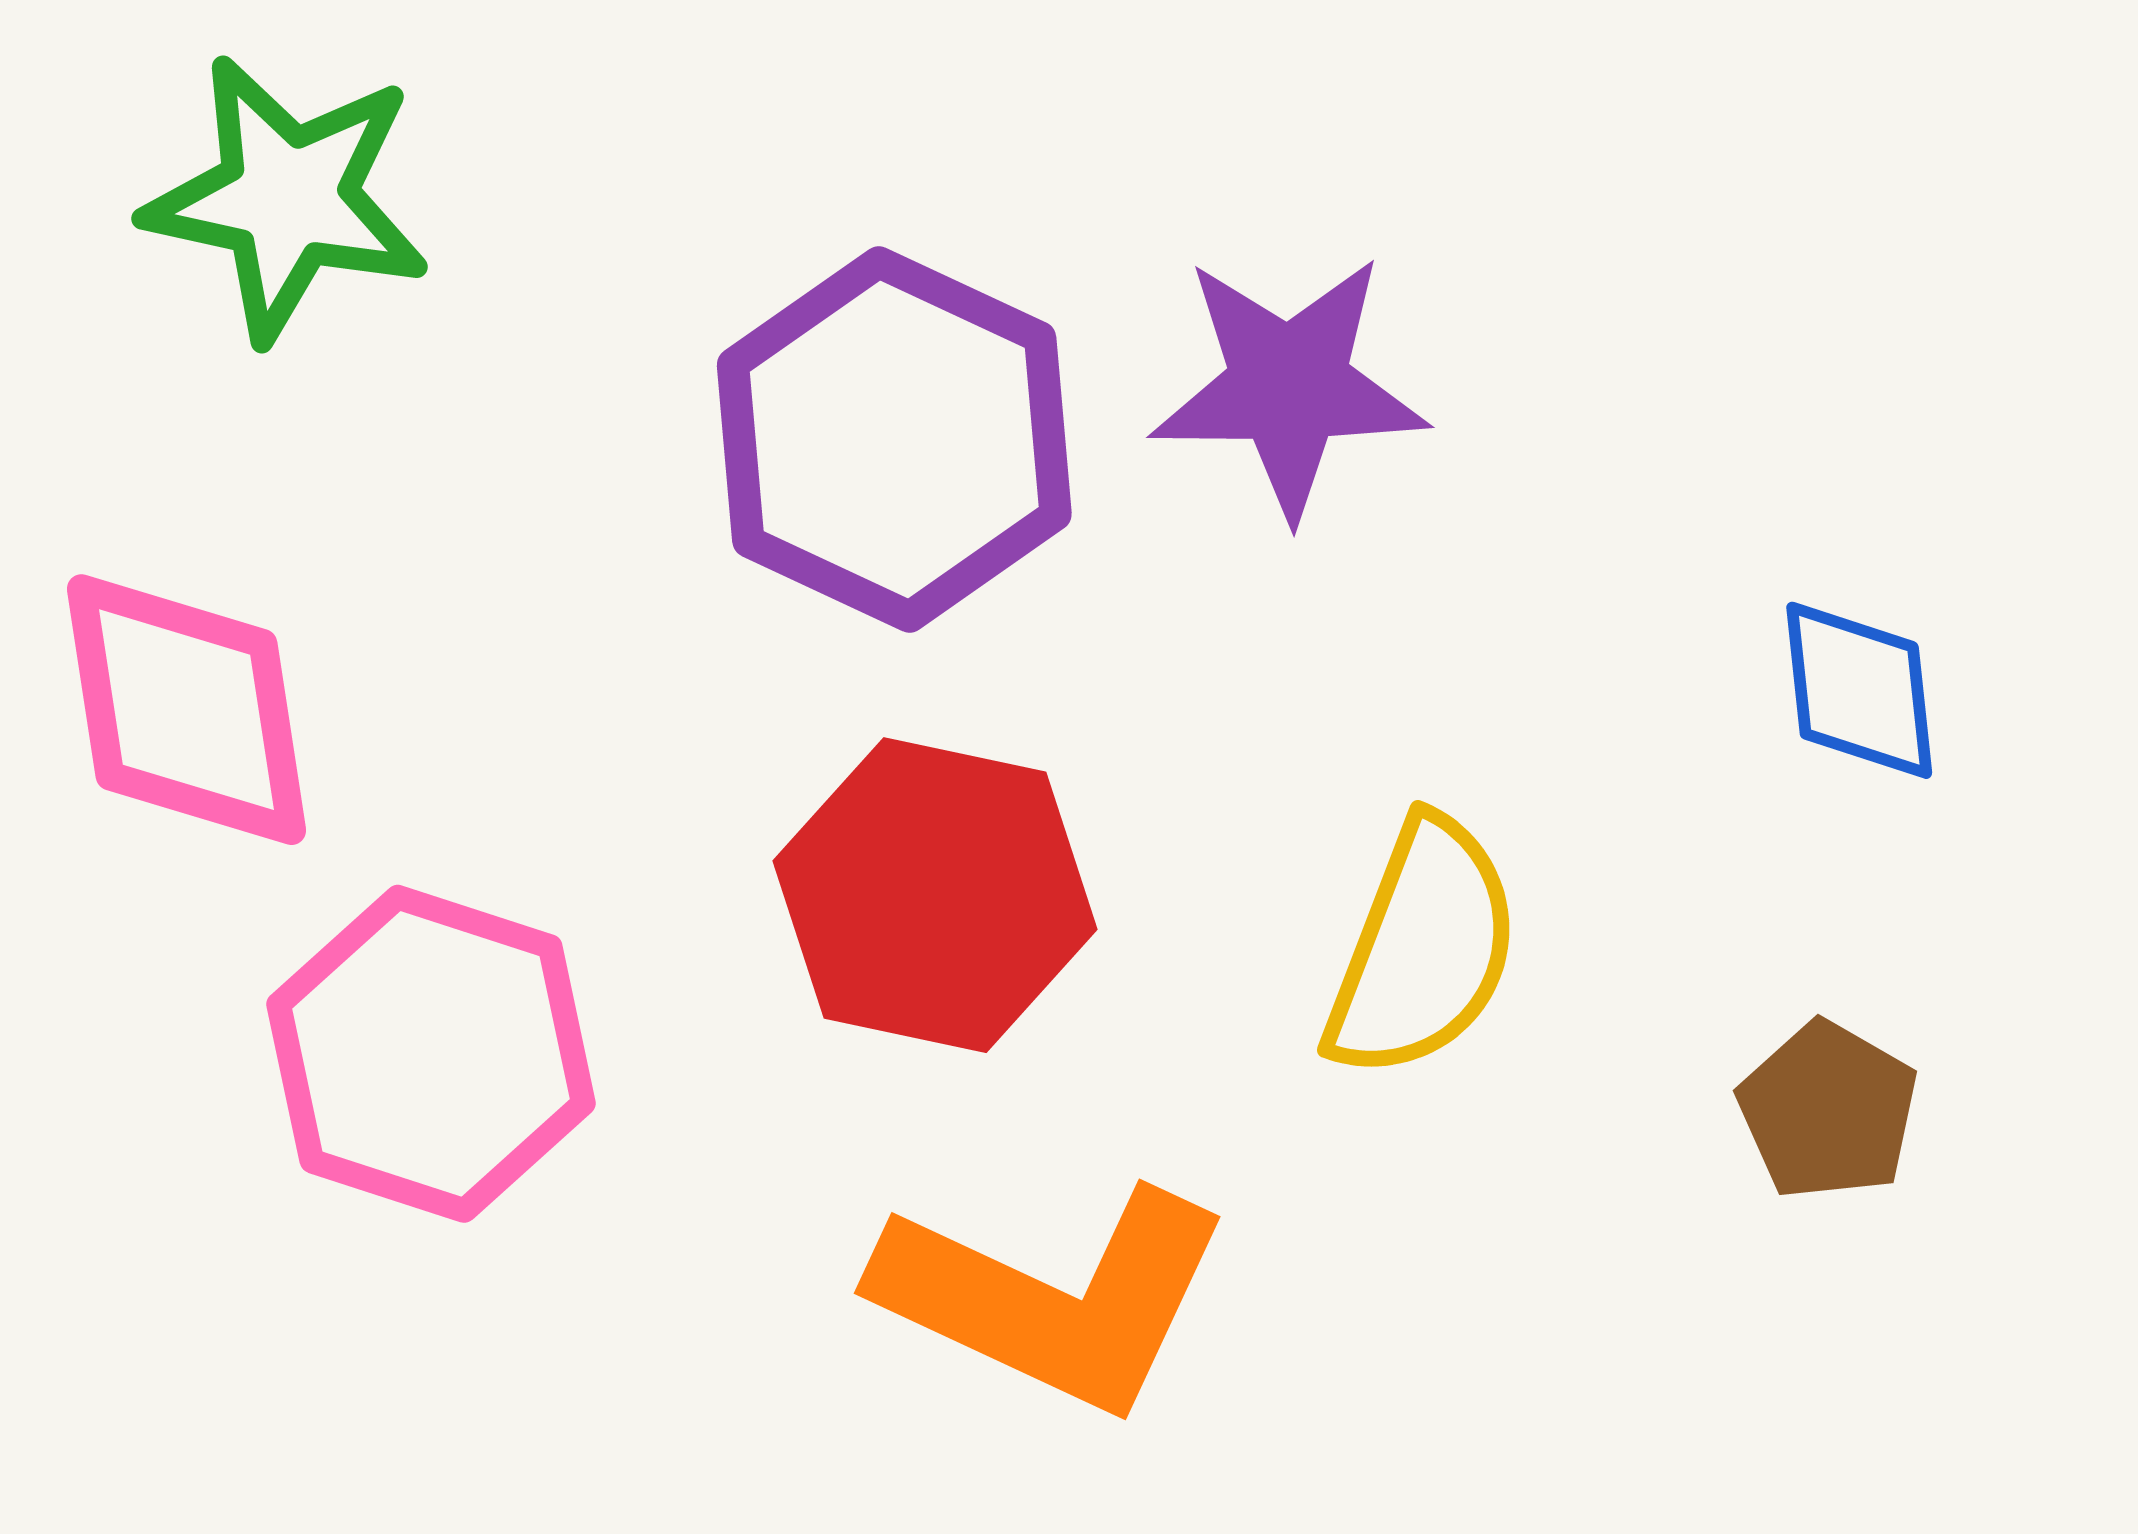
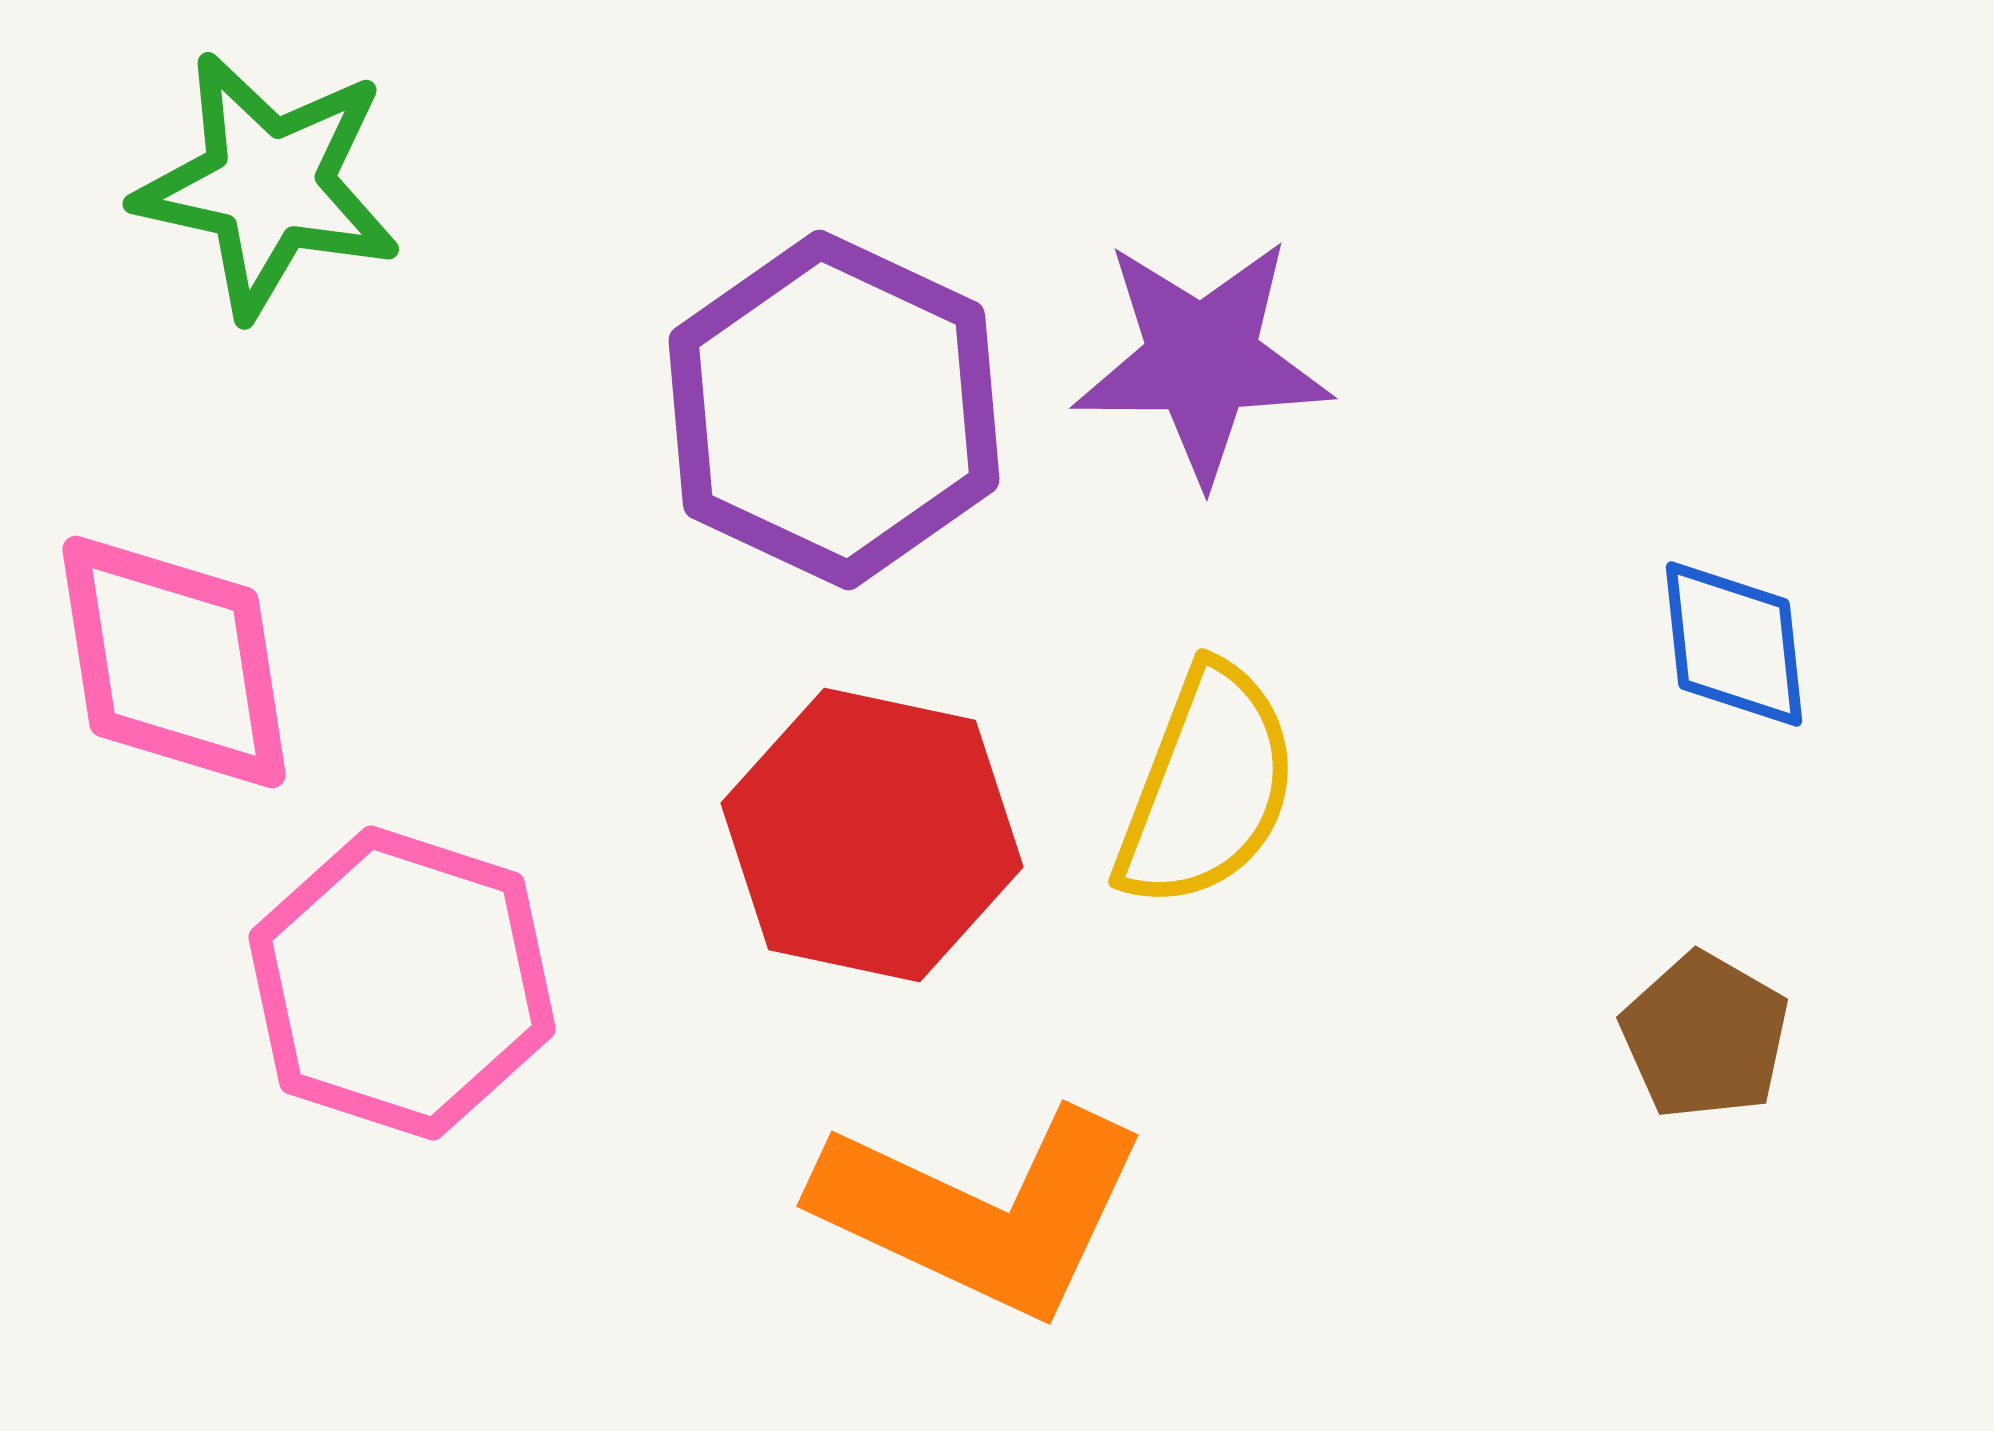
yellow semicircle: (1423, 949) -> (1207, 787), moved

